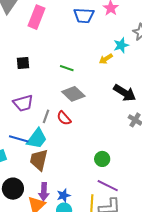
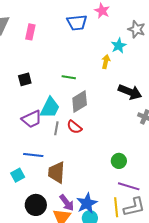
pink rectangle: (36, 17) -> (30, 32), size x0.7
yellow arrow: (106, 59) -> (106, 62), turned 144
gray diamond: (73, 94) -> (80, 102), turned -65
cyan trapezoid: (37, 139) -> (50, 108), moved
purple arrow: (44, 192) -> (67, 203), turned -30
blue star: (64, 195) -> (87, 203), size x1.5

